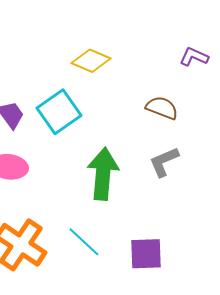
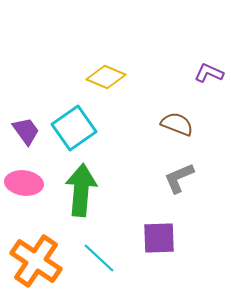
green arrow: (103, 174) -> (81, 190), moved
purple square: (146, 254) -> (159, 238), moved

